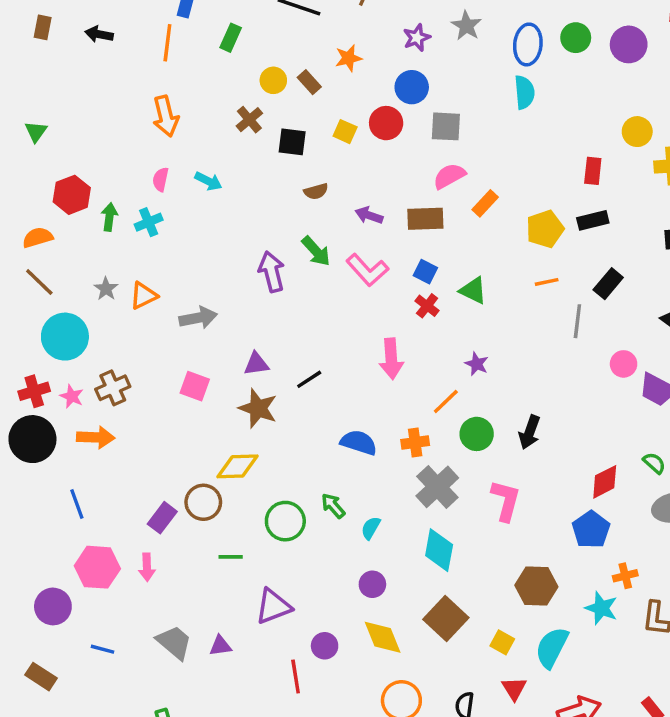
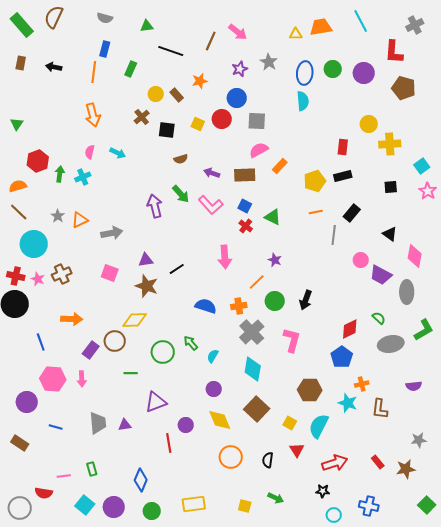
red cross: (34, 391) -> (16, 276), turned 30
orange arrow: (96, 437) -> (72, 319), moved
gray trapezoid: (174, 642) -> (98, 423), turned 45

